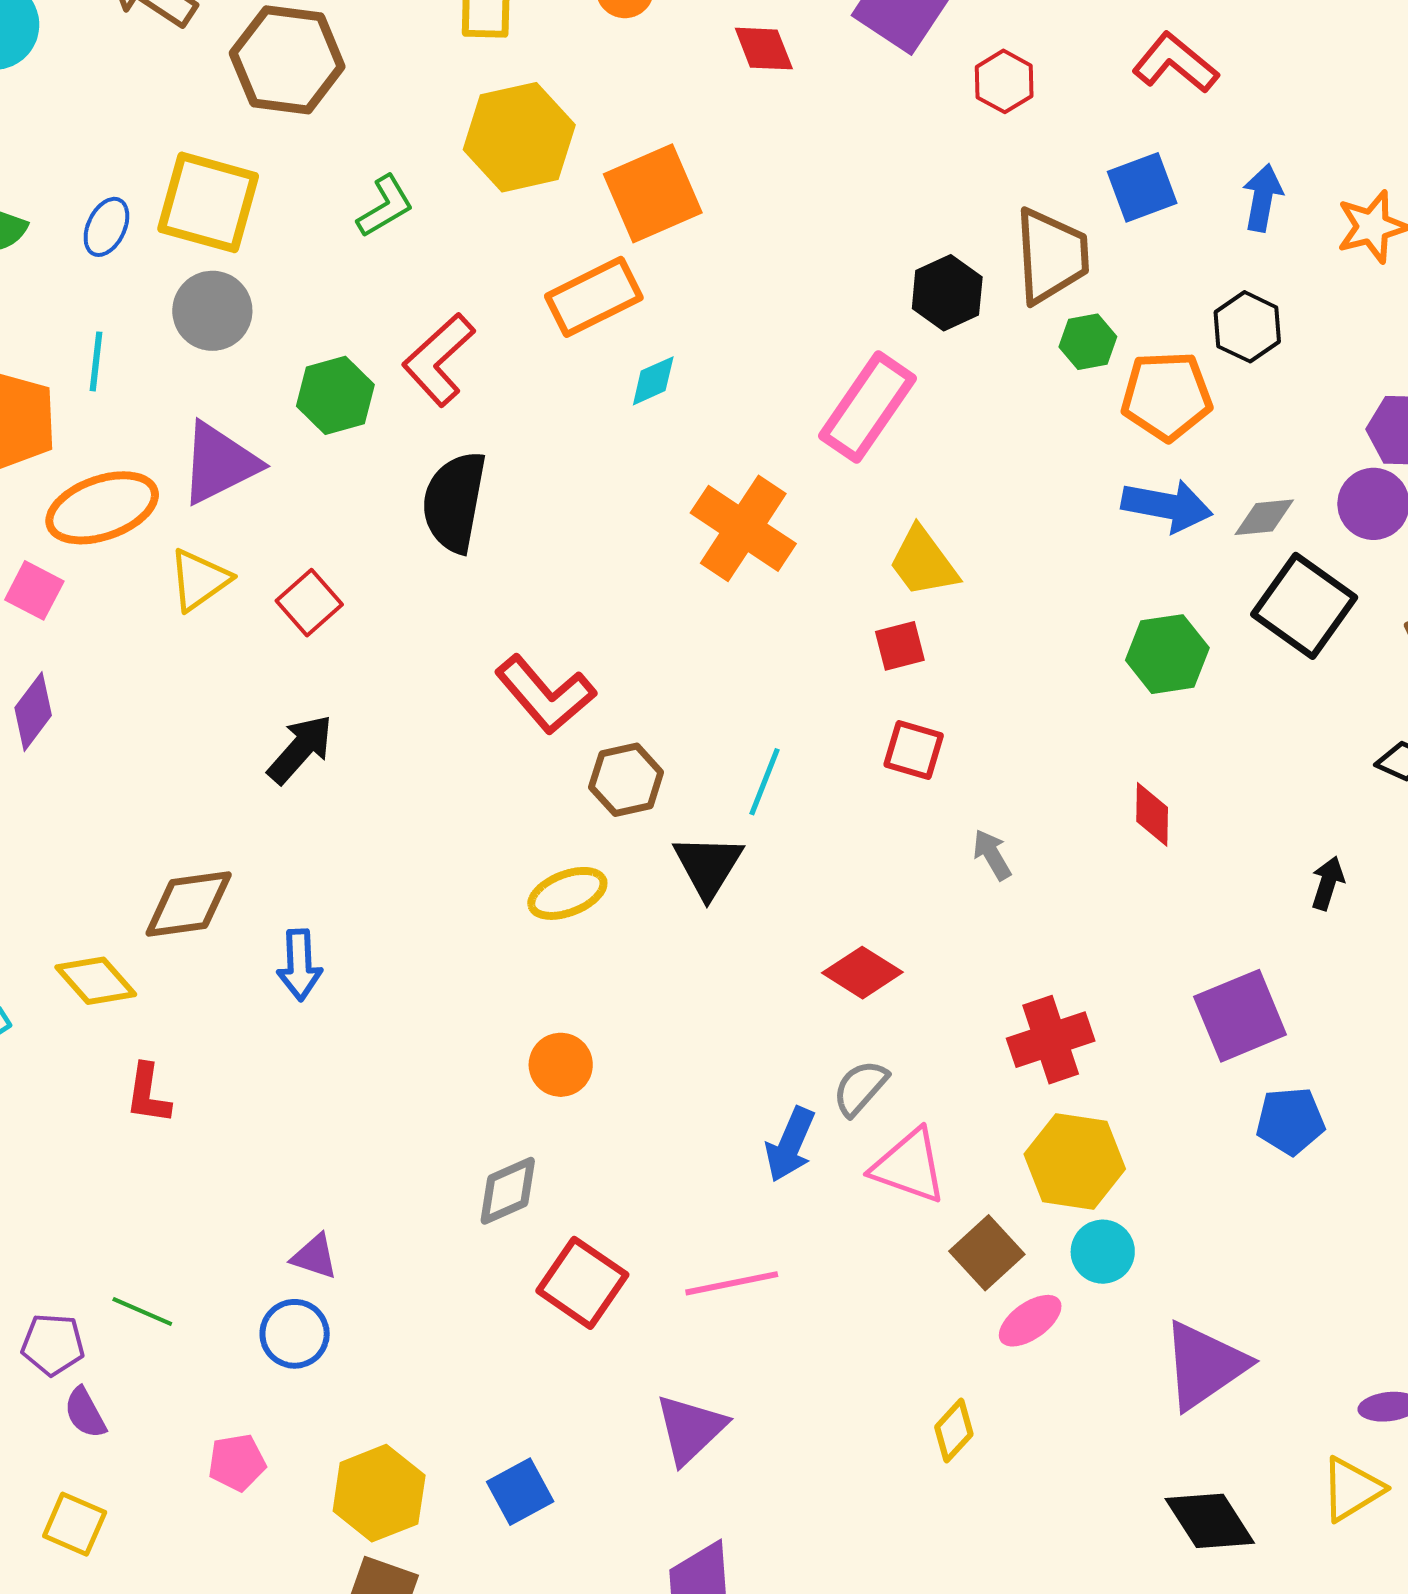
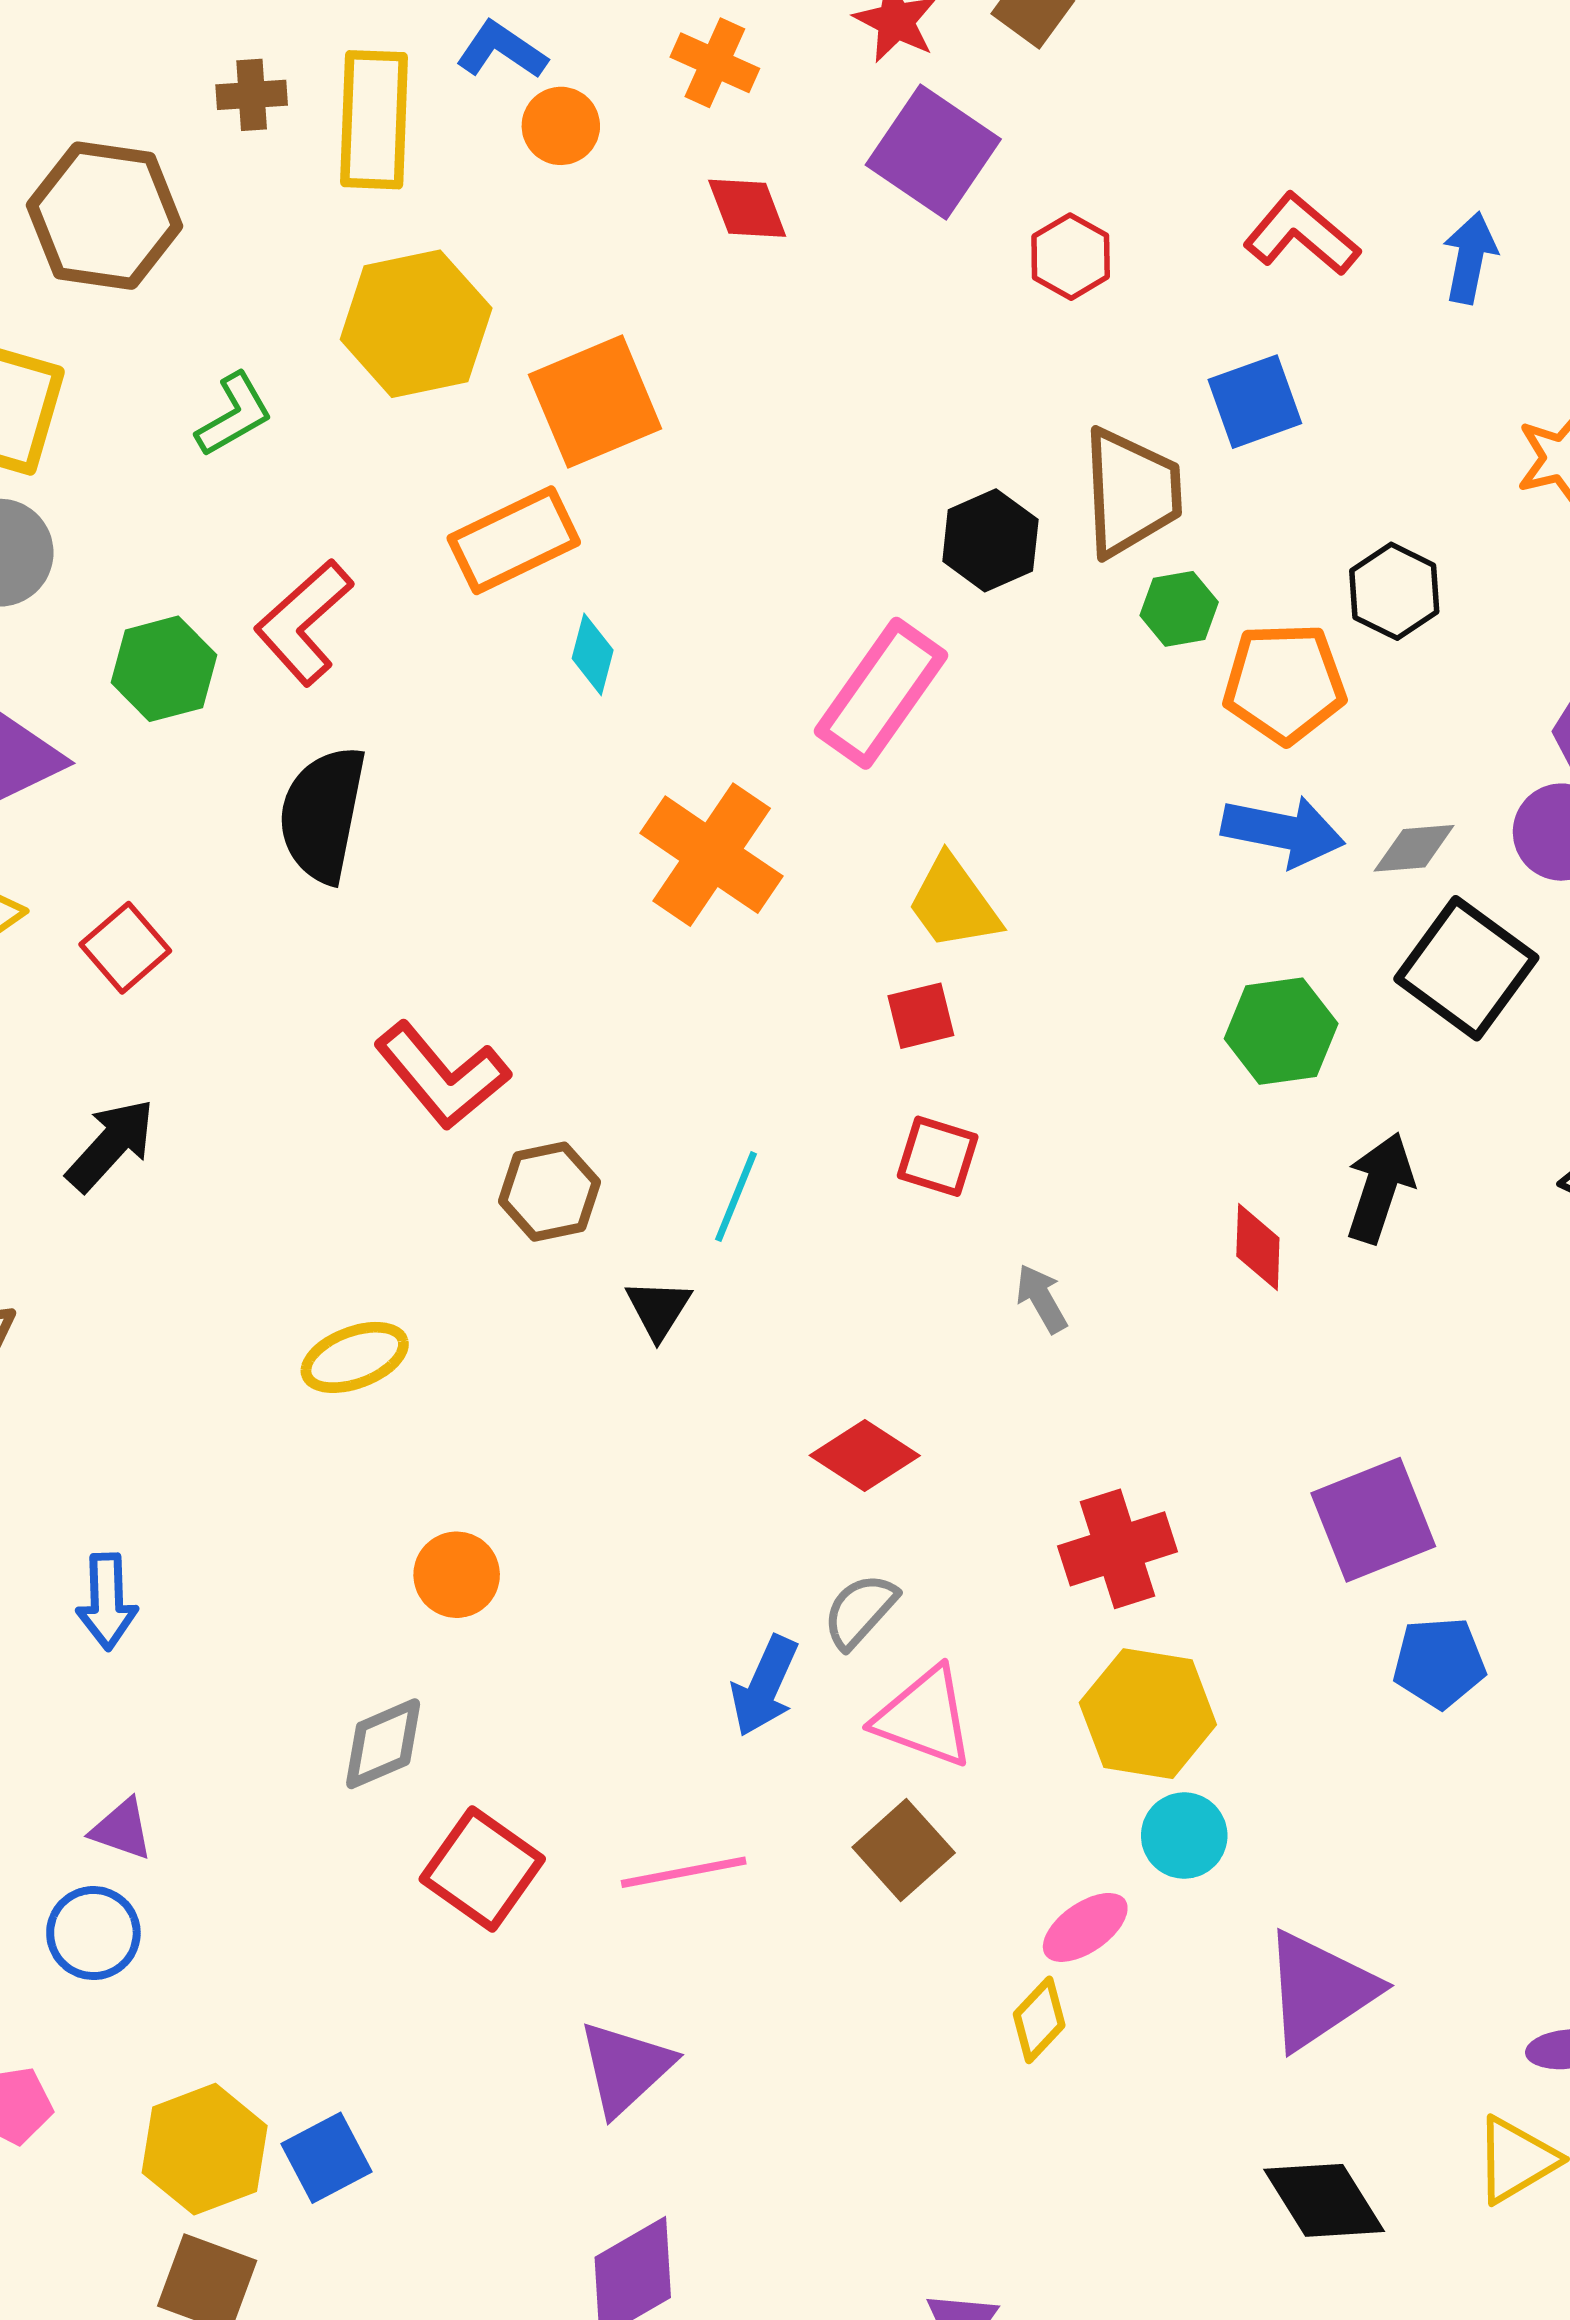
blue arrow: (1263, 198) -> (1470, 258), moved
cyan diamond: (653, 381) -> (593, 654), turned -52
black triangle: (708, 866) -> (658, 1309), size x0.7
black arrow: (1328, 883) -> (1380, 1188), moved, size x1.5
yellow ellipse: (567, 893) -> (355, 1357), moved
blue arrow: (299, 965) -> (107, 1602), moved
brown square: (987, 1253) -> (904, 1850), moved
yellow diamond: (954, 1431) -> (1039, 2020), moved
blue square: (520, 1492) -> (327, 2158), moved

